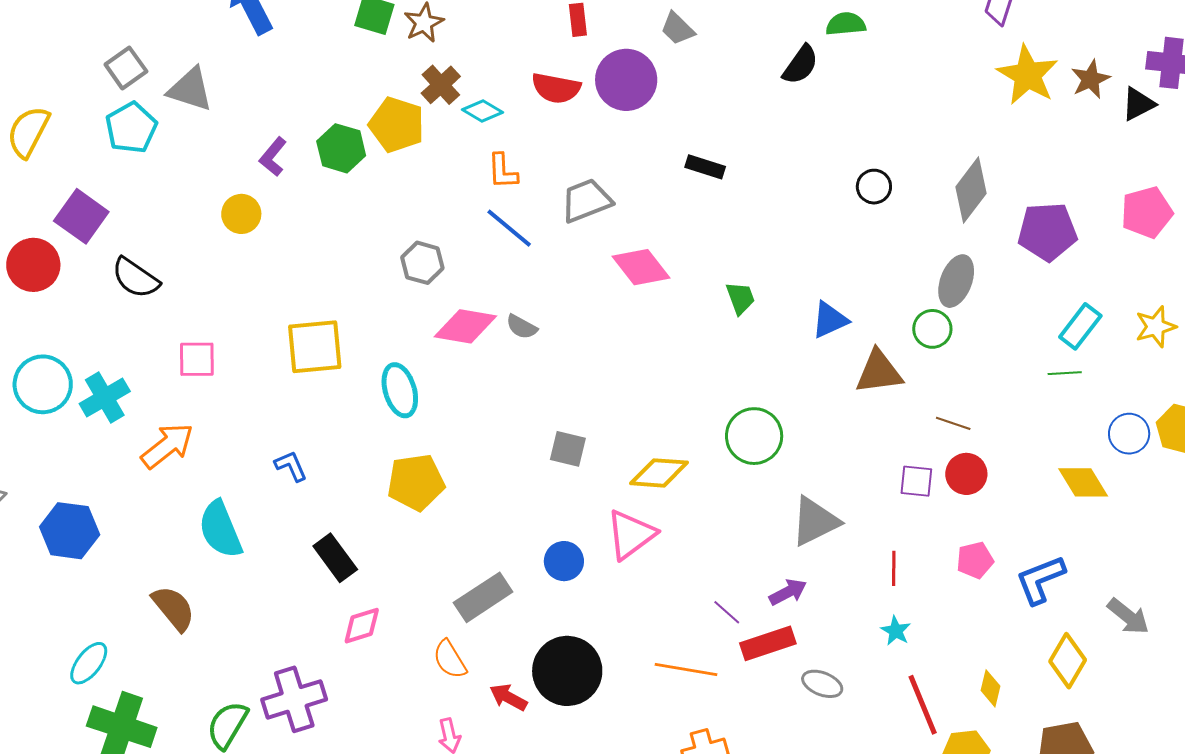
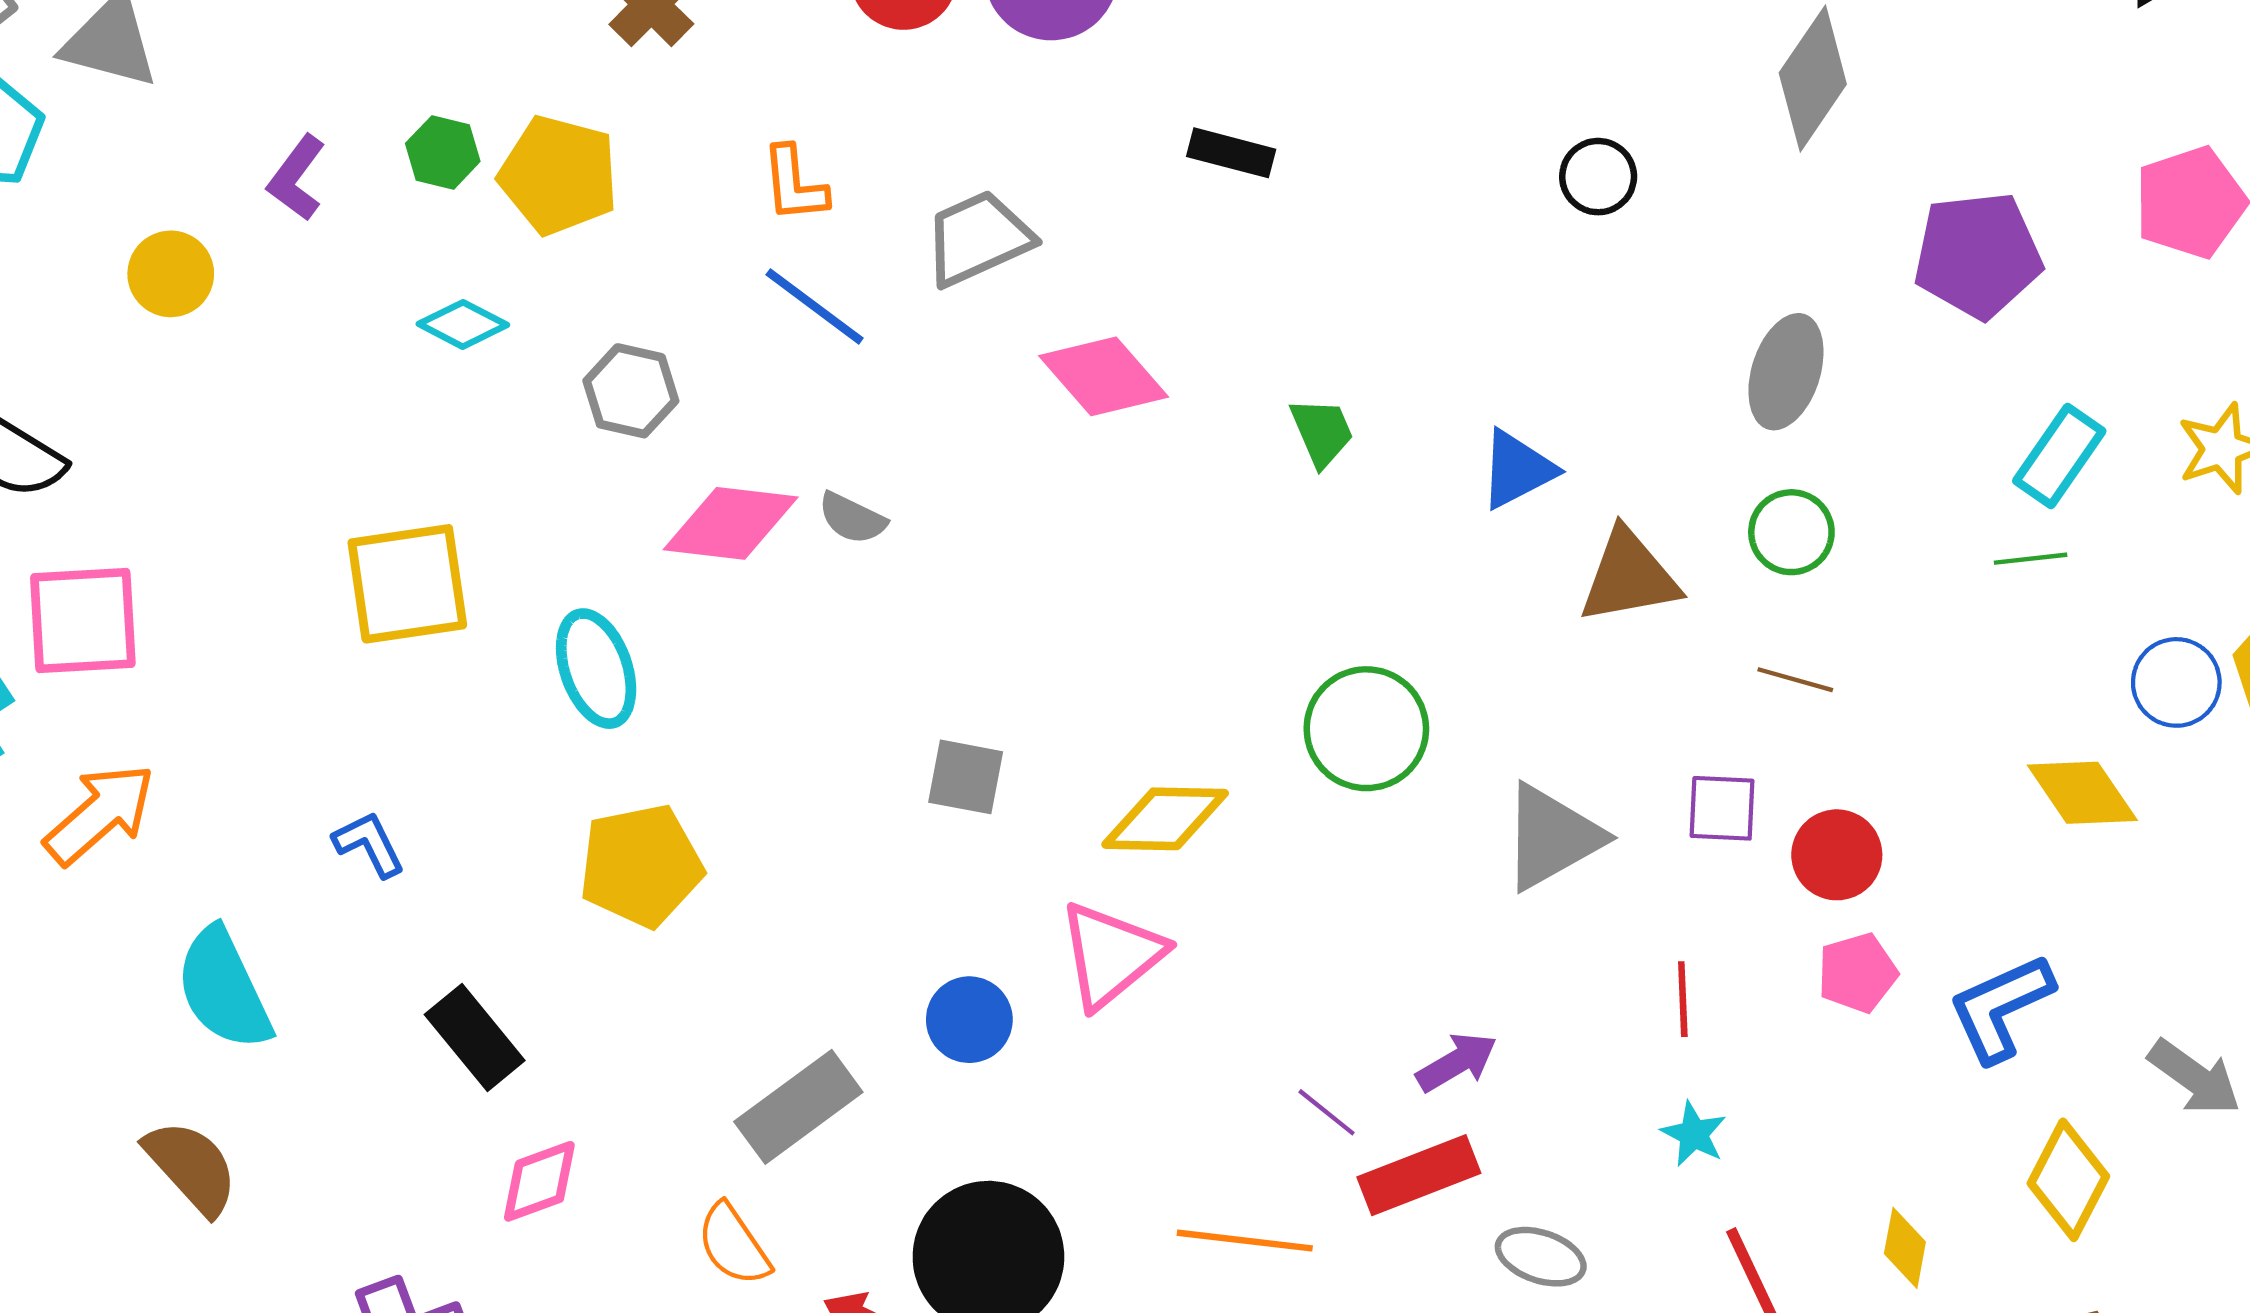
cyan diamond: (482, 111) -> (463, 324), moved
yellow pentagon: (397, 125) -> (559, 175), moved
green hexagon: (341, 148) -> (443, 152), size x0.7
gray diamond: (971, 190) -> (1813, 78), moved
yellow circle: (241, 214) -> (171, 274), moved
green circle: (932, 329) -> (1791, 532), moved
pink square: (197, 359) -> (83, 621), moved, size x1.4
red circle: (966, 474) -> (1837, 855), moved
gray triangle: (815, 521) -> (1552, 837), moved
brown semicircle: (173, 608) -> (191, 1167), moved

